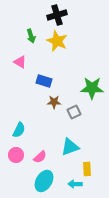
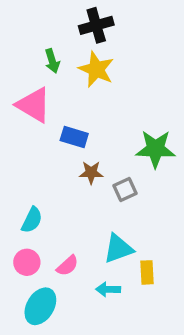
pink triangle: (20, 62) -> (34, 105), size x1.6
yellow rectangle: (87, 169) -> (147, 272), moved
cyan ellipse: (44, 181) -> (40, 306), moved
cyan arrow: (75, 184) -> (108, 289), moved

